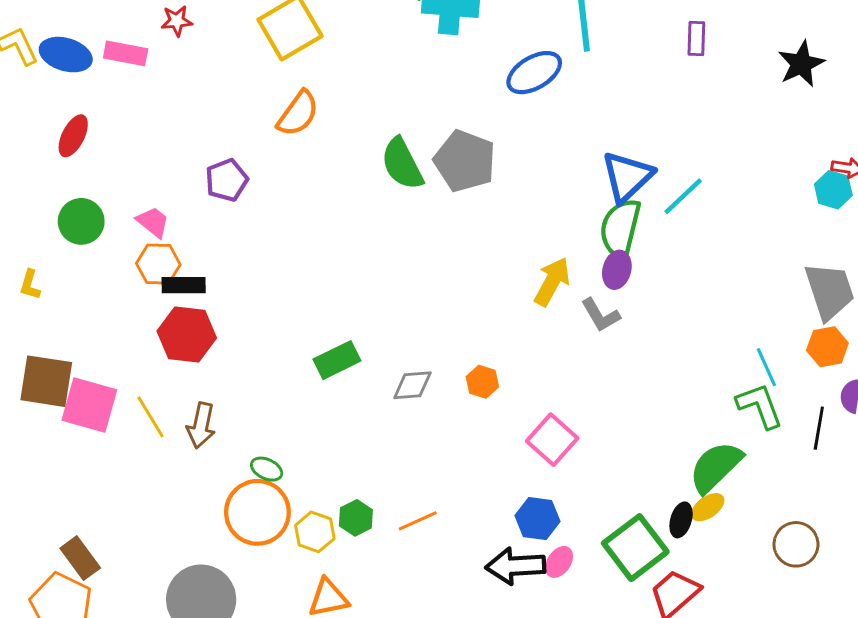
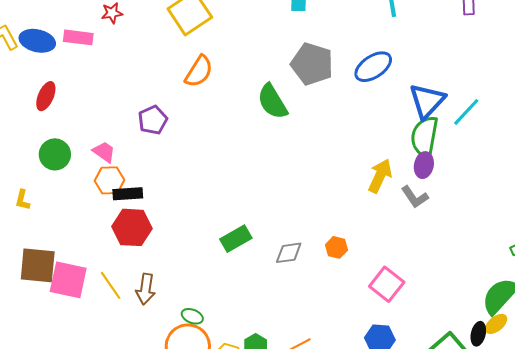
blue ellipse: (534, 73) -> (373, 67), moved
gray pentagon: (465, 161) -> (312, 64), moved

